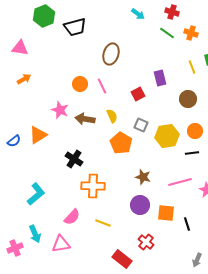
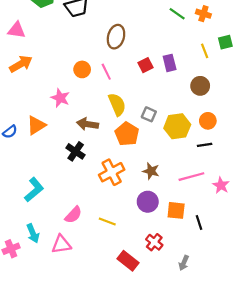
orange arrow: (24, 79) -> (21, 64), size x1.5
red square: (138, 94) -> (146, 65), moved
yellow semicircle: (112, 116) -> (117, 104), size x1.5
brown arrow: (85, 119) -> (88, 124), moved
orange cross: (93, 186) -> (112, 172), moved, turned -30
gray arrow: (197, 260) -> (184, 263), moved

